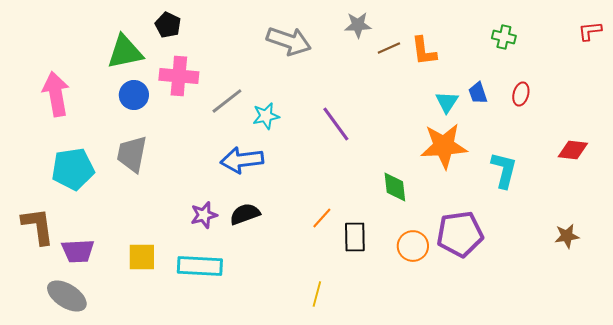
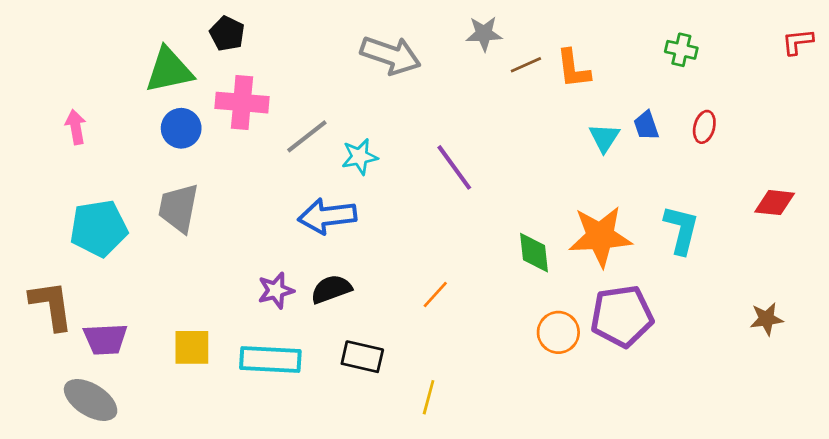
pink arrow: (56, 94) -> (76, 127), size x0.6
orange star: (444, 146) -> (600, 236), moved
black rectangle: (355, 237) -> (362, 357), moved, turned -76

